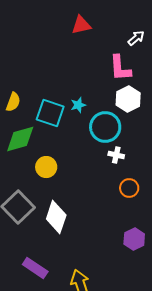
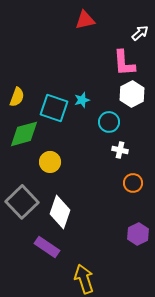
cyan circle: (105, 127) -> (109, 122), size x0.7
purple rectangle: (35, 268) -> (47, 247), moved

